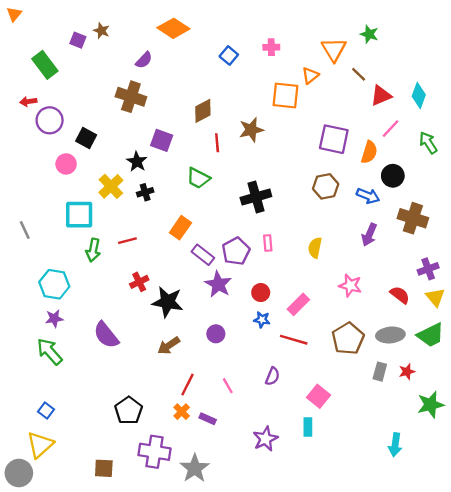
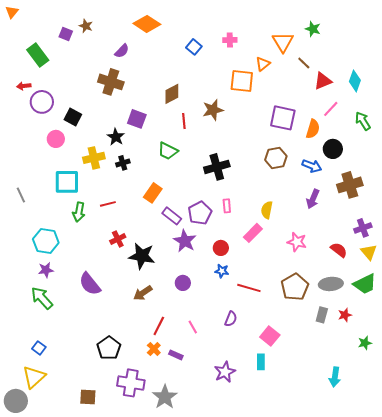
yellow cross: (111, 186) -> (94, 158), turned 30
brown cross: (413, 218) -> (350, 185), turned -35
pink rectangle: (298, 304) -> (253, 233), moved
green star: (431, 405) -> (365, 343), size x0.6

